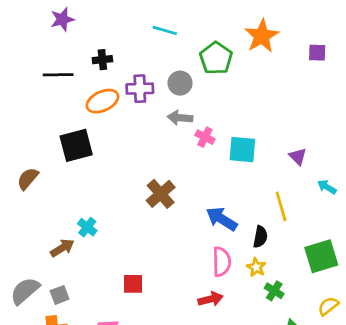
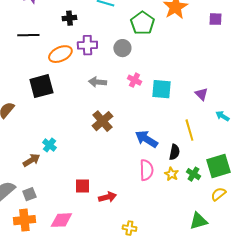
black cross: (102, 60) -> (69, 18), moved
gray circle: (180, 83) -> (122, 48), moved
gray arrow: (180, 118) -> (97, 82), moved
green cross: (274, 291) -> (193, 174), moved
red arrow: (210, 299) -> (107, 197), moved
yellow semicircle: (328, 306) -> (218, 194), moved

